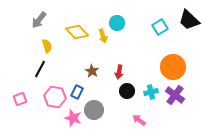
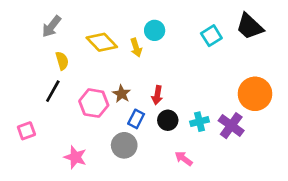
orange circle: (173, 67) -> (255, 94), moved
blue rectangle: (77, 92) -> (136, 119), moved
pink hexagon: (55, 97) -> (94, 103), moved
pink star: (73, 118) -> (75, 157), moved

